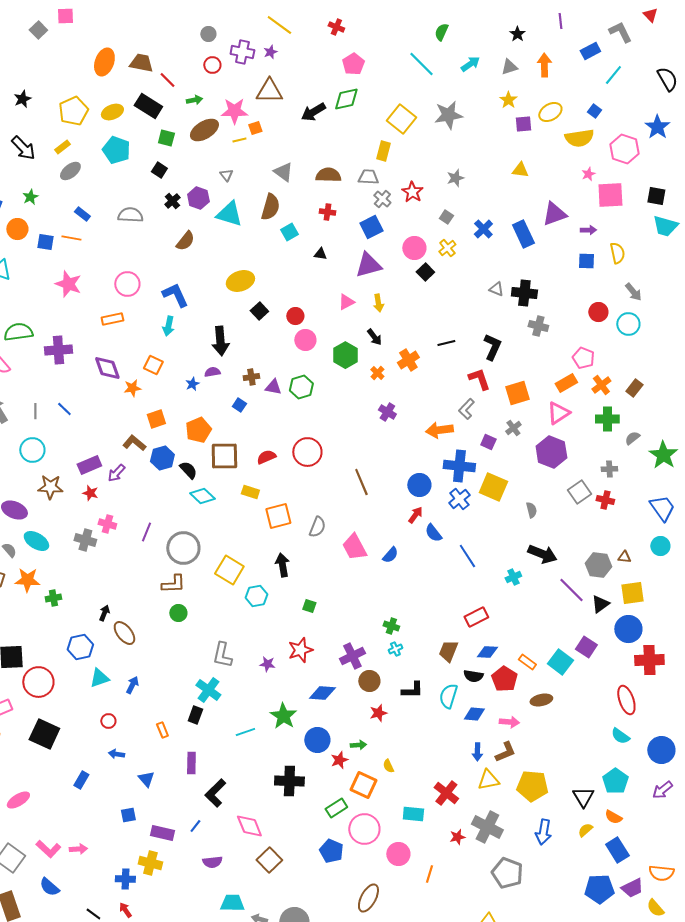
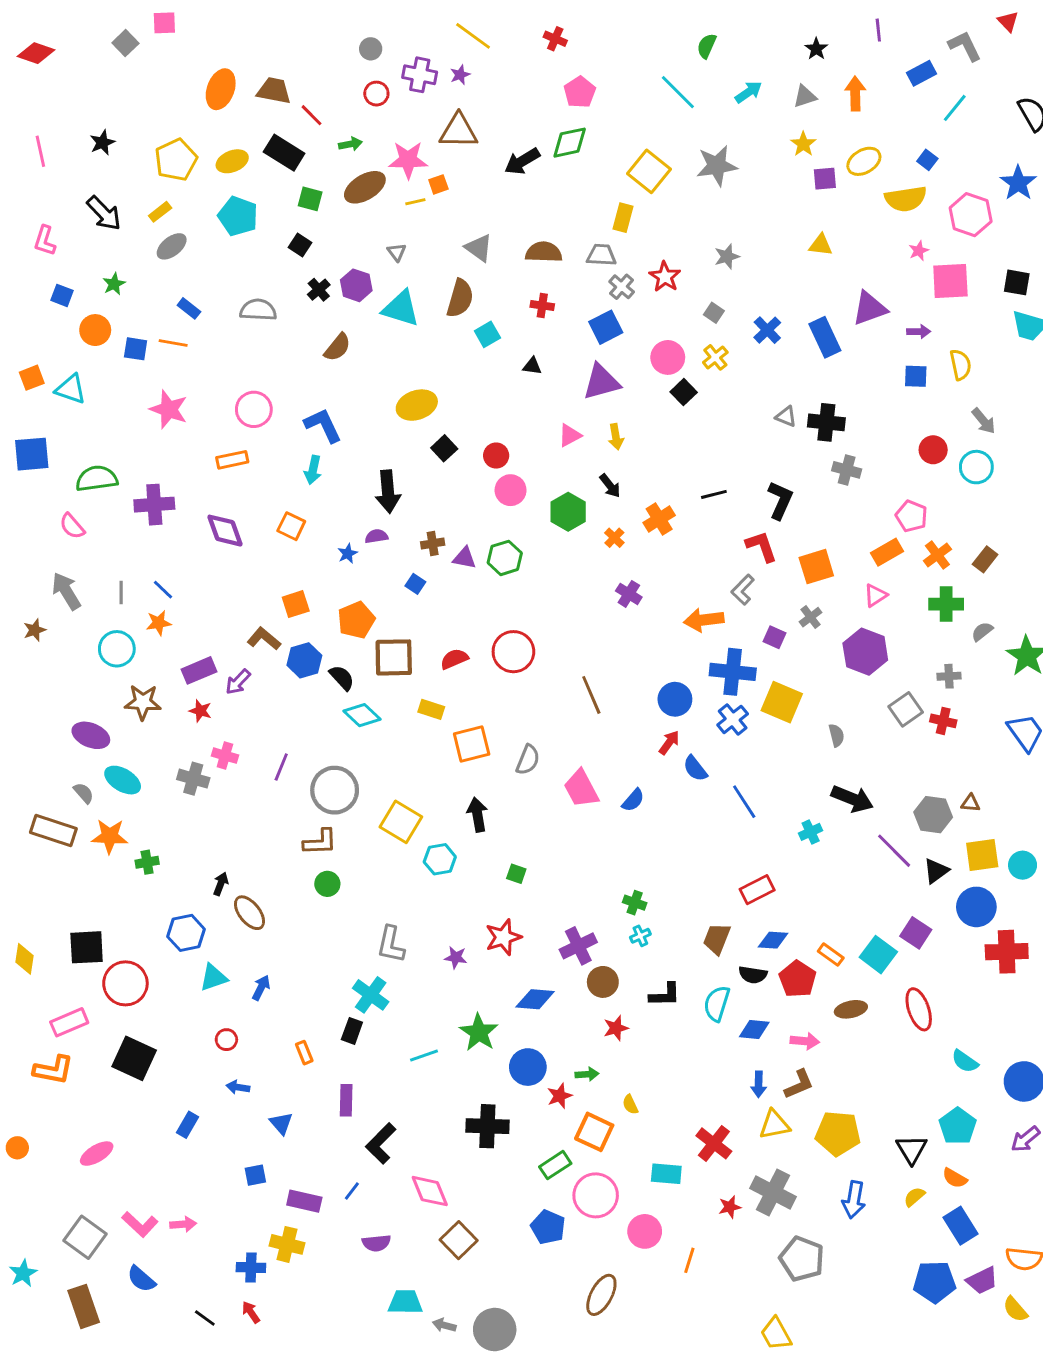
orange star: (132, 388) -> (159, 623), moved
pink triangle: (558, 413) -> (875, 595), size x0.7
cyan circle: (660, 546) -> (1023, 865), moved
red ellipse: (626, 700) -> (919, 1009), moved

